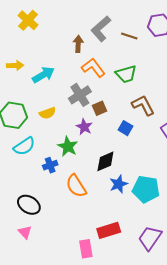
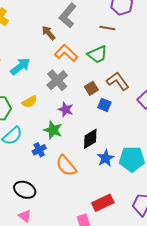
brown line: (129, 36) -> (107, 28), moved
brown arrow: (78, 44) -> (49, 33), turned -35
brown square: (100, 108) -> (91, 88), moved

